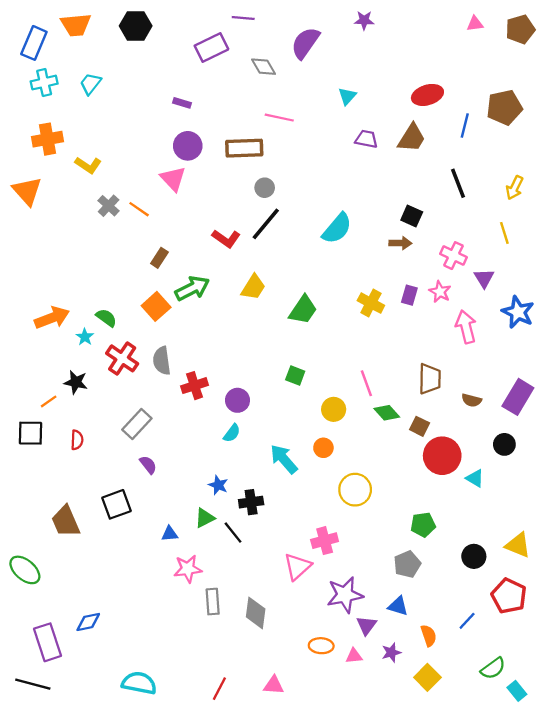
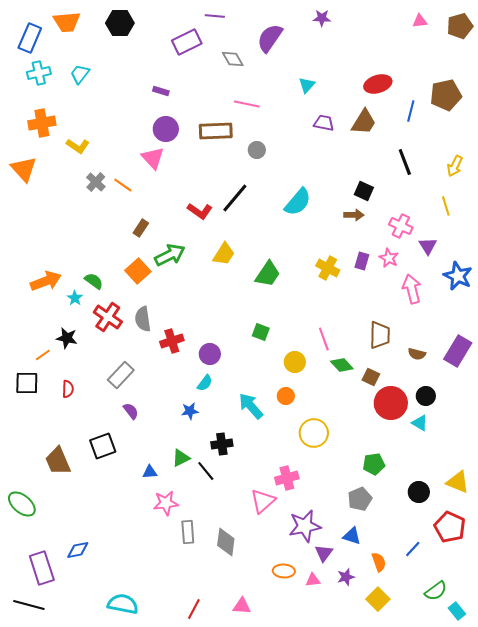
gray circle: (265, 188) -> (257, 150), moved
black circle: (504, 444) -> (426, 396), moved
blue star: (218, 485) -> (190, 411), moved, turned -30

